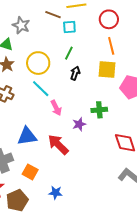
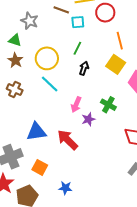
red circle: (109, 19) -> (105, 13), moved
yellow square: (107, 70) -> (116, 64), turned 30
pink arrow: (56, 108) -> (76, 105), moved, turned 49
green cross: (99, 110) -> (108, 105), turned 35

